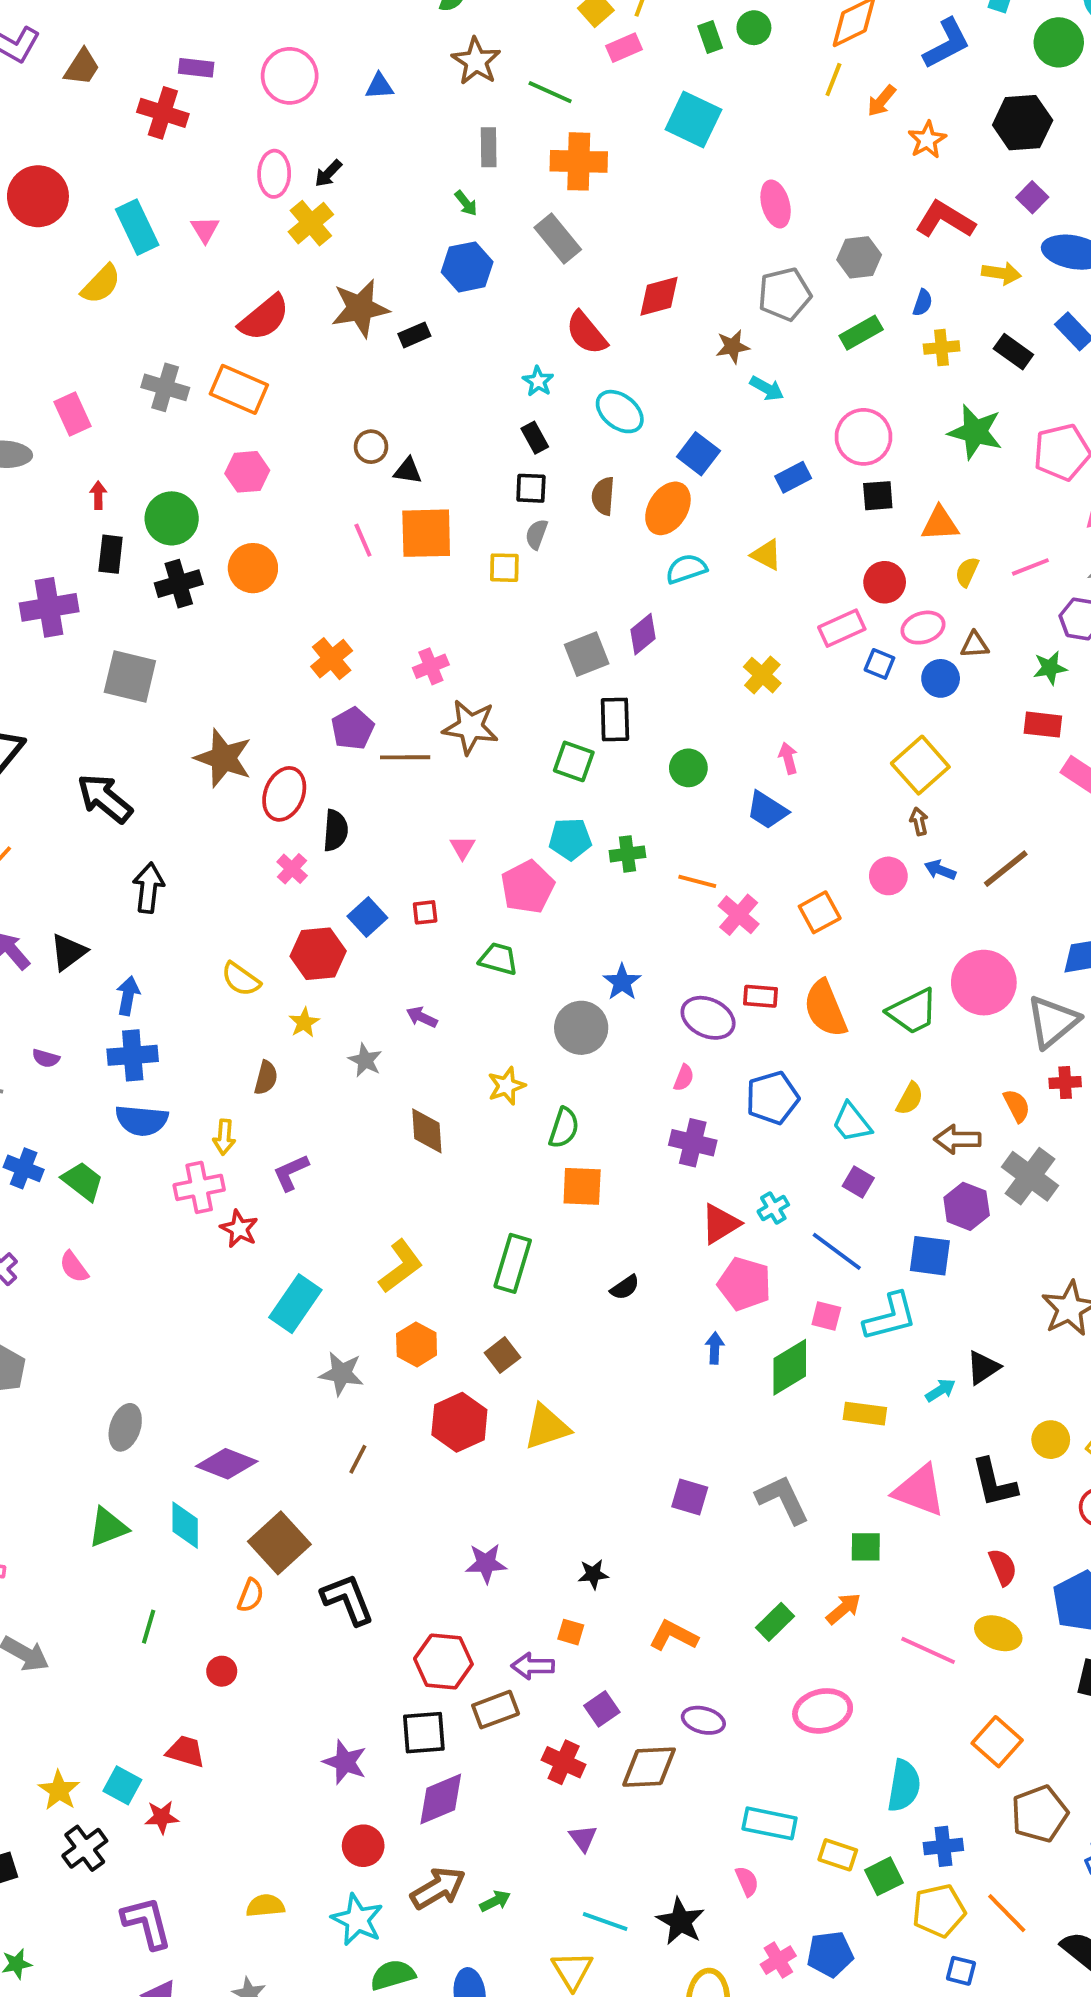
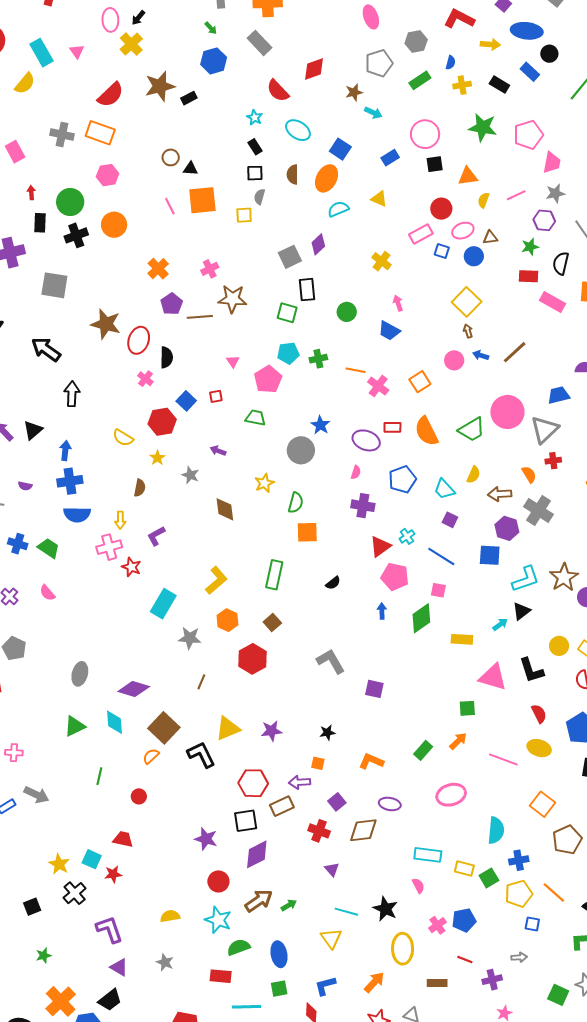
cyan L-shape: (890, 1317) -> (526, 579), moved
yellow triangle: (547, 1427) -> (228, 728), moved
gray L-shape: (783, 1499) -> (331, 661), moved
orange semicircle: (251, 1595) -> (151, 756), turned -150

